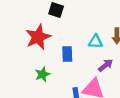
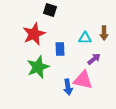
green star: (43, 74) -> (38, 67), size x1.6

